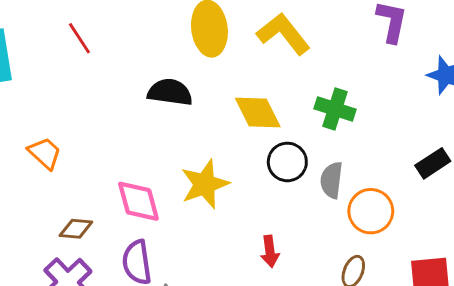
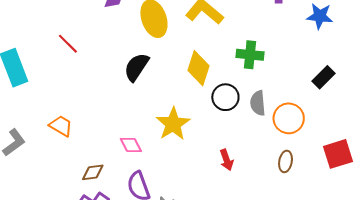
black semicircle: (170, 92) -> (136, 67), turned -52
yellow diamond: (258, 113) -> (198, 68), turned 56
pink diamond: (138, 201) -> (131, 145), size x0.7

